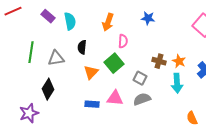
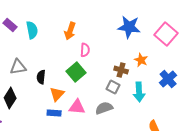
blue star: (148, 18) -> (129, 27), moved, size x1.6
black semicircle: (82, 47) -> (41, 77), moved
orange star: (179, 61) -> (141, 60), moved
orange triangle: (91, 72) -> (57, 94), moved
gray square: (140, 78) -> (113, 87), moved

